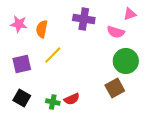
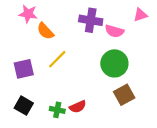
pink star: (19, 24) -> (28, 14), moved
orange semicircle: (42, 29) -> (45, 31), turned -54
pink semicircle: (116, 32) -> (114, 31), moved
green circle: (126, 61) -> (114, 63), moved

